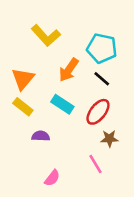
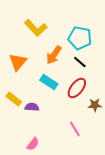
yellow rectangle: (23, 107) -> (14, 99), moved
brown star: (109, 139) -> (95, 105), moved
pink semicircle: (52, 178) -> (33, 144), moved

